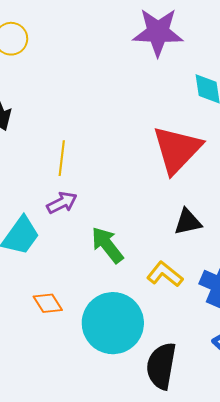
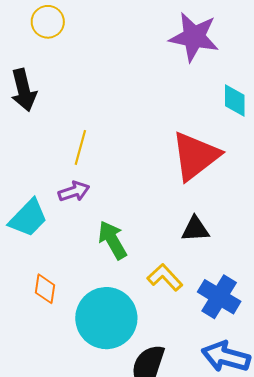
orange diamond: (48, 303) -> (45, 289), turned 32

